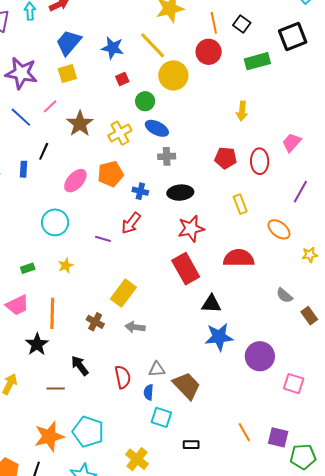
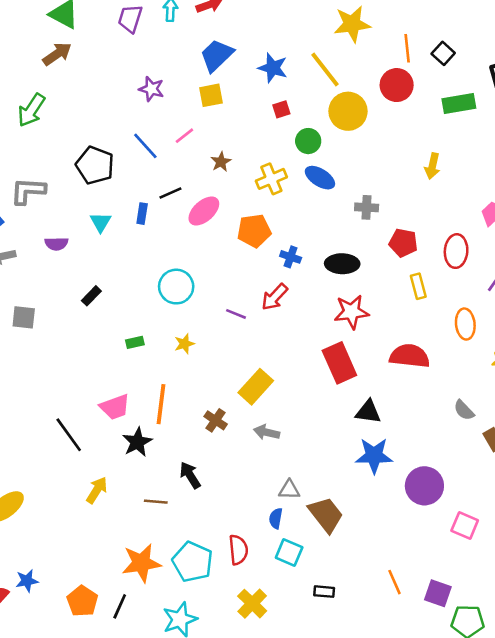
purple star: (21, 73) -> (151, 89), size x0.6
brown star: (80, 124) -> (221, 162), size x0.6
black line: (44, 151) -> (170, 193), turned 36
gray cross: (167, 156) -> (367, 207), moved
red pentagon: (226, 158) -> (403, 243), moved
red ellipse: (260, 161) -> (456, 251), moved
pink ellipse: (75, 181) -> (204, 211), moved
orange ellipse: (279, 229) -> (465, 324), turned 40
pink trapezoid: (17, 305) -> (115, 407), moved
red semicircle: (123, 377) -> (238, 550), moved

